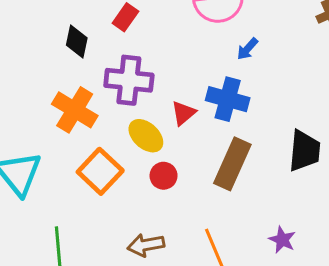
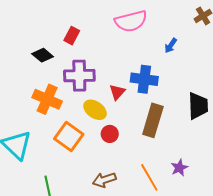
black diamond: (77, 41) -> (43, 55), turned -55
blue arrow: (247, 49) -> (171, 46), moved
purple star: (282, 240) -> (179, 168), moved, turned 30

